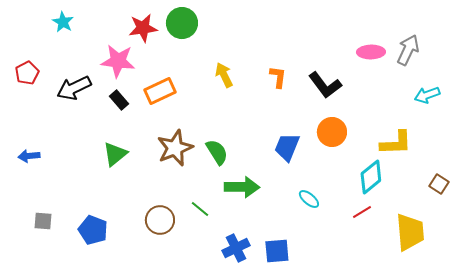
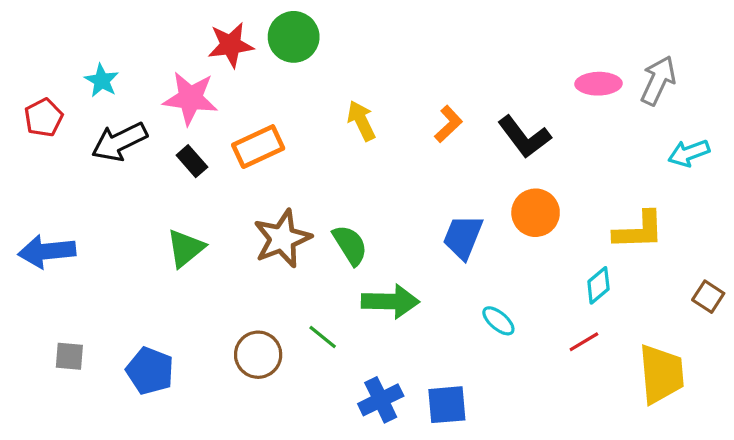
cyan star: (63, 22) -> (102, 80), moved
orange L-shape: (278, 77) -> (448, 124), turned 40
blue arrow: (29, 156) -> (47, 251), size x1.6
cyan diamond: (371, 177) -> (598, 285), size x0.7

